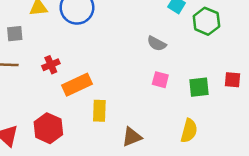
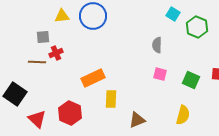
gray semicircle: (157, 44) -> (157, 45), turned 63
red cross: (51, 65) -> (56, 53), moved
green square: (199, 87) -> (191, 80), turned 30

